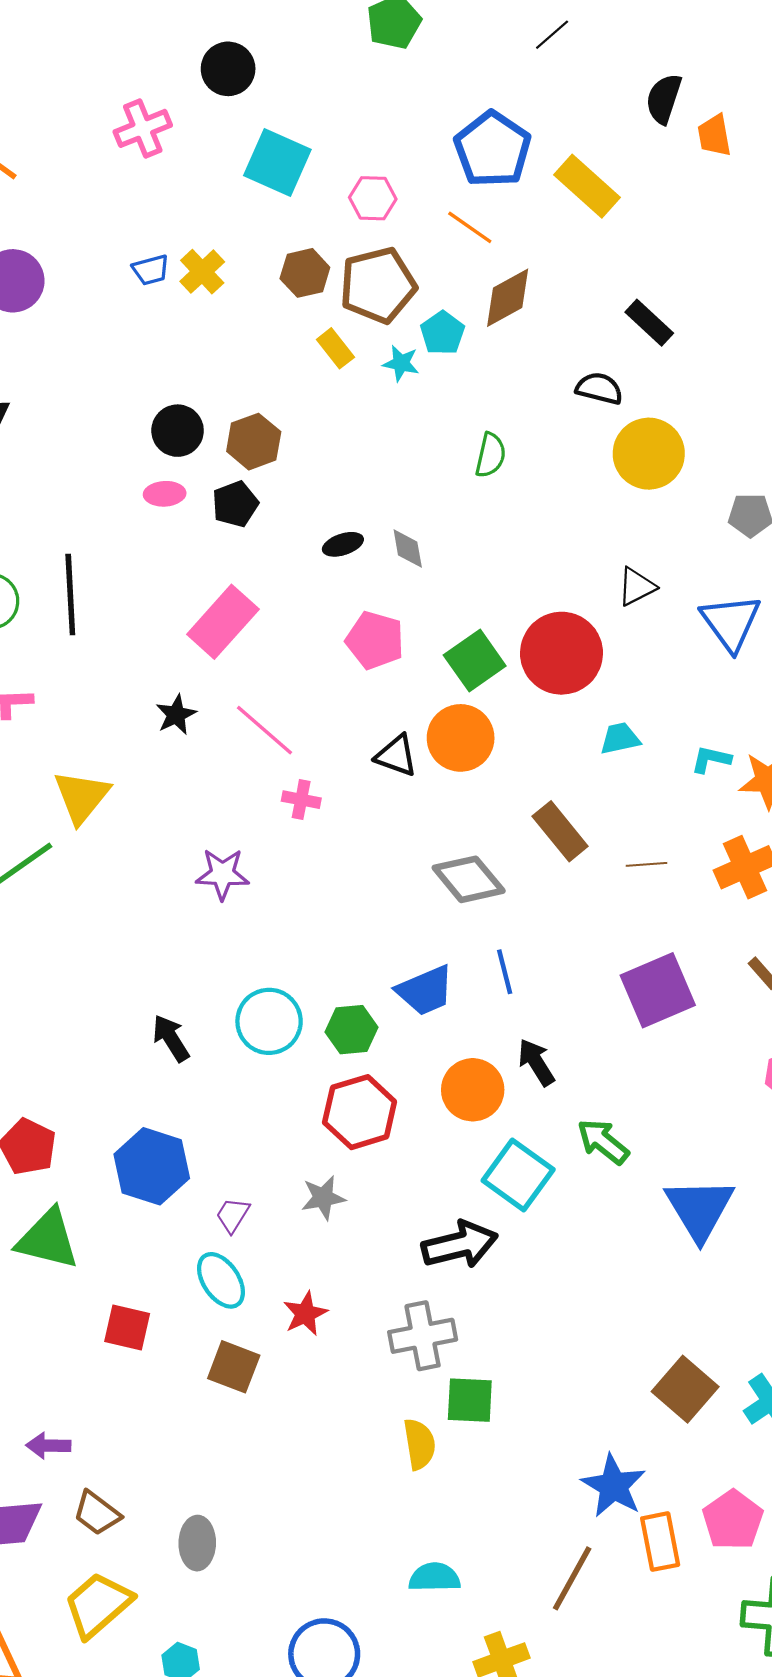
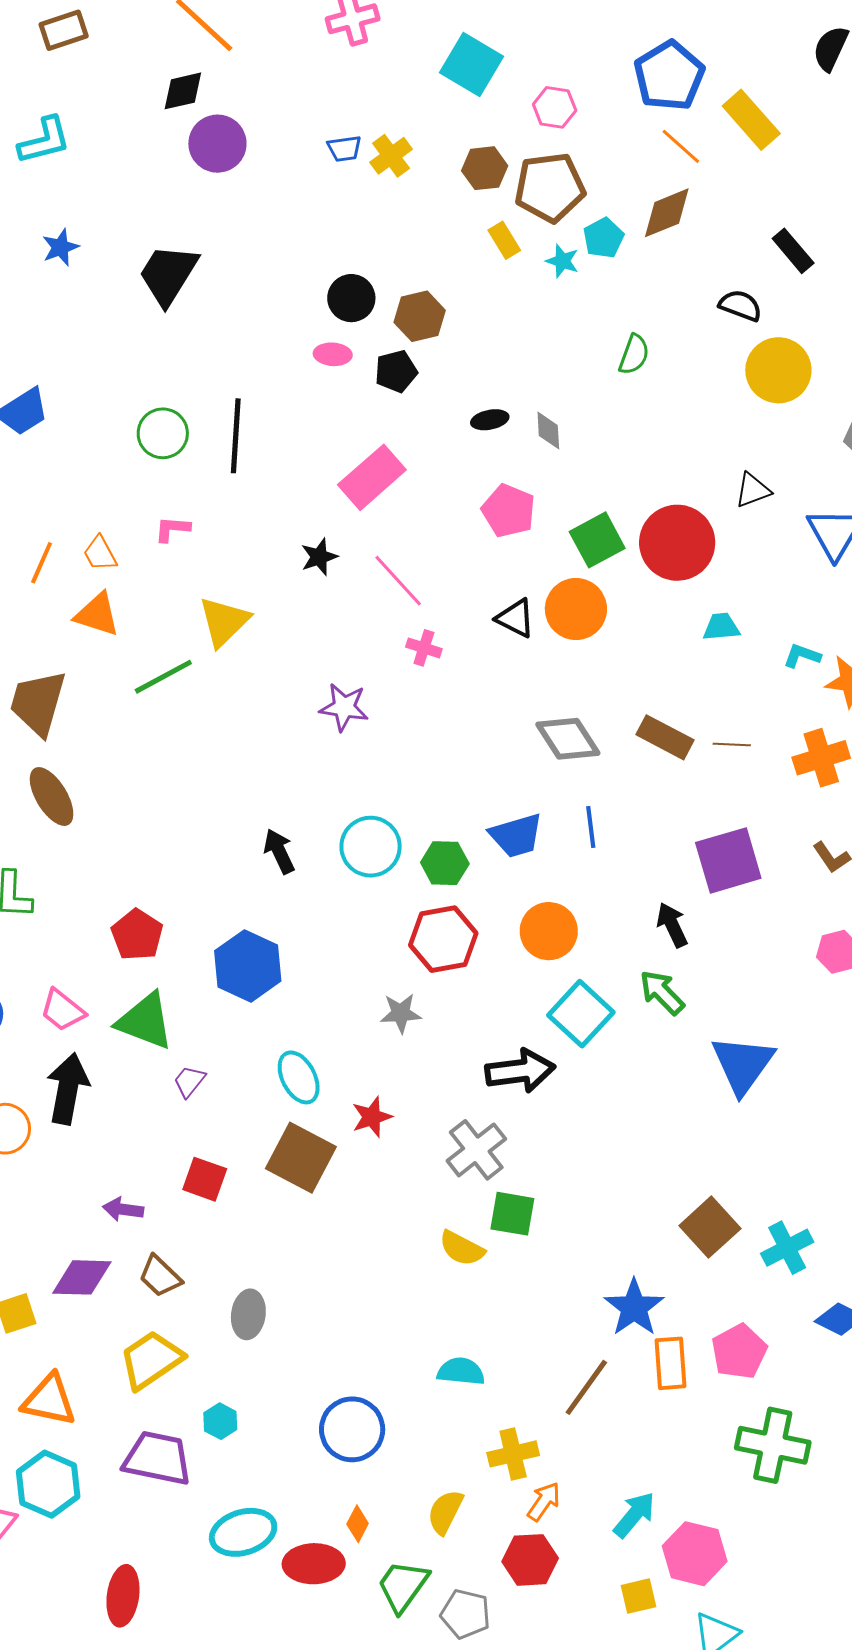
orange line: (470, 227) -> (681, 146), moved
brown rectangle: (560, 831) -> (665, 737), moved, turned -30
black arrow: (536, 1062) -> (672, 925), moved
purple trapezoid: (233, 1215) -> (189, 1081), moved
red square: (127, 1327) -> (205, 1179), moved
gray cross: (423, 1336) -> (476, 1150), turned -34
brown square: (234, 1367) -> (301, 1158), size x1.4
yellow semicircle: (419, 1444) -> (462, 1248), turned 120

